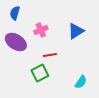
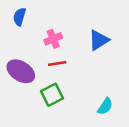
purple ellipse: (16, 42) -> (21, 71), moved
red line: (50, 55) -> (57, 64), moved

